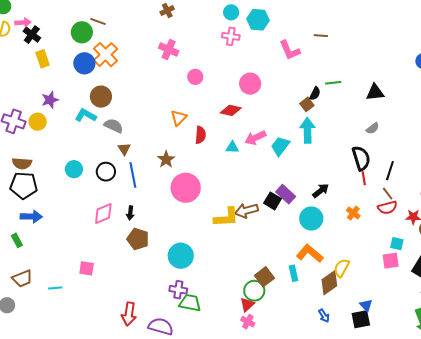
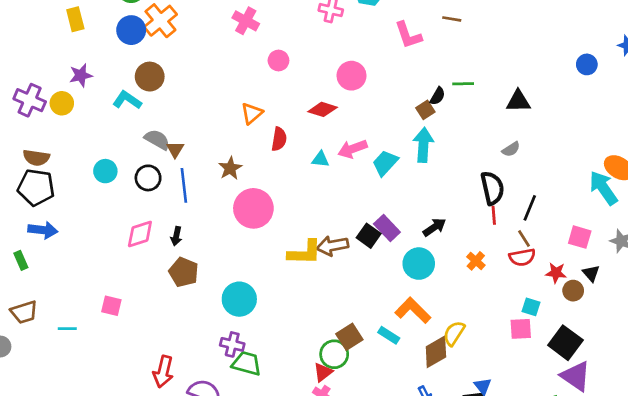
gray semicircle: (114, 126) -> (157, 140), moved
cyan rectangle: (293, 273) -> (389, 335), turned -49

